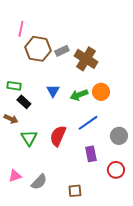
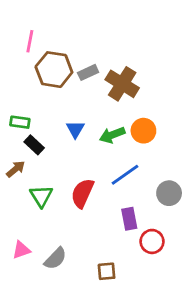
brown arrow: (11, 119) -> (16, 169), turned -64
red circle: (116, 170) -> (152, 241), moved

